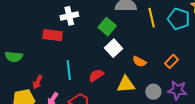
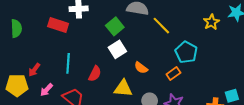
yellow line: (152, 18) -> (161, 26), turned -42
cyan pentagon: (179, 19) -> (186, 52), moved
green semicircle: (14, 57) -> (16, 28), moved, turned -108
red semicircle: (96, 75) -> (95, 74), turned 140

